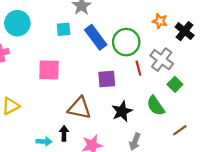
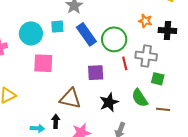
cyan circle: (17, 23) -> (31, 33), moved
black cross: (185, 31) -> (167, 30), turned -36
gray cross: (162, 60) -> (146, 56), turned -30
green square: (175, 84) -> (158, 79), turned -32
brown line: (180, 130) -> (163, 109), moved, turned 40

